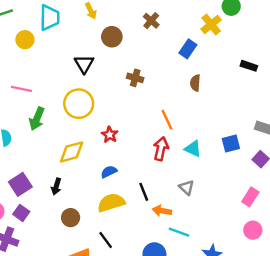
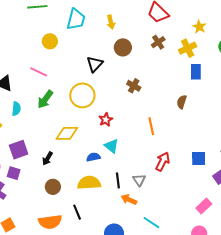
yellow cross: (211, 24) -> (188, 48), moved
yellow circle: (25, 40) -> (50, 41), moved
blue rectangle: (188, 49) -> (196, 72), moved, turned -49
red star: (110, 135) -> (106, 120), moved
red arrow: (161, 149) -> (163, 162), moved
cyan triangle: (193, 149) -> (111, 146), moved
gray triangle: (186, 187) -> (139, 180), moved
purple square: (21, 213) -> (14, 173), turned -32
cyan line: (179, 232) -> (151, 223), moved

